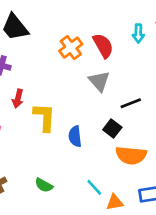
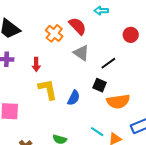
cyan arrow: (138, 33) -> (101, 11), turned 104
red arrow: (18, 99) -> (36, 64), moved
blue semicircle: (75, 136) -> (74, 98), turned -133

